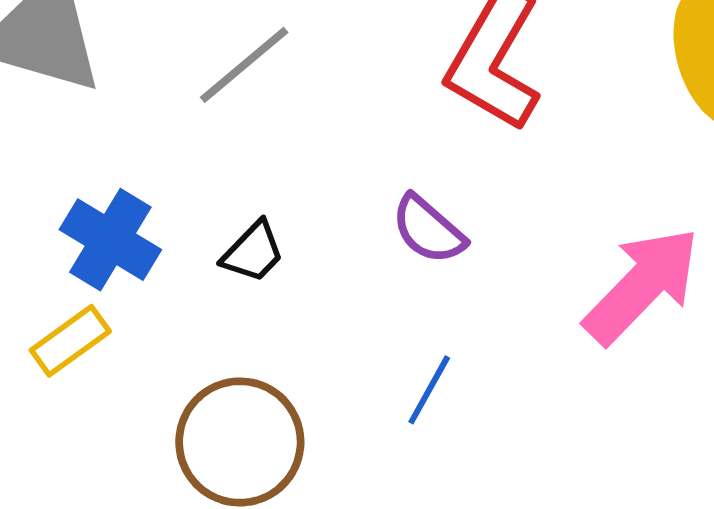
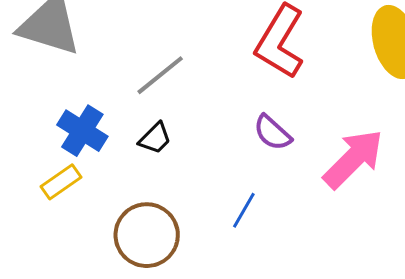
gray line: (244, 65) -> (160, 75), moved
purple semicircle: (428, 230) -> (272, 133), moved

